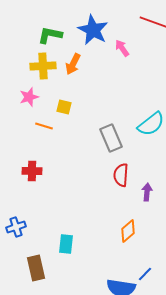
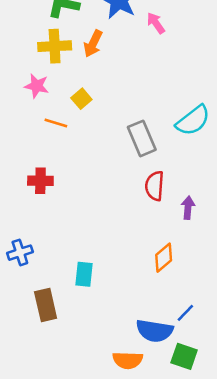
pink star: (29, 97) -> (37, 86), turned 30
yellow square: (64, 107) -> (81, 99), turned 35

